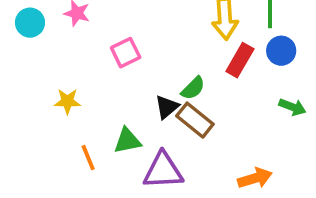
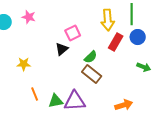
pink square: (126, 53) -> (73, 33), moved
black triangle: (167, 107) -> (62, 49), moved
green triangle: (127, 141) -> (56, 101), moved

